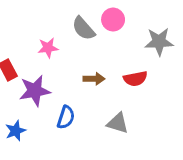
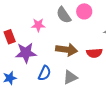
brown arrow: (94, 79) -> (67, 50), size x1.5
gray triangle: (118, 123) -> (70, 77), moved, turned -49

